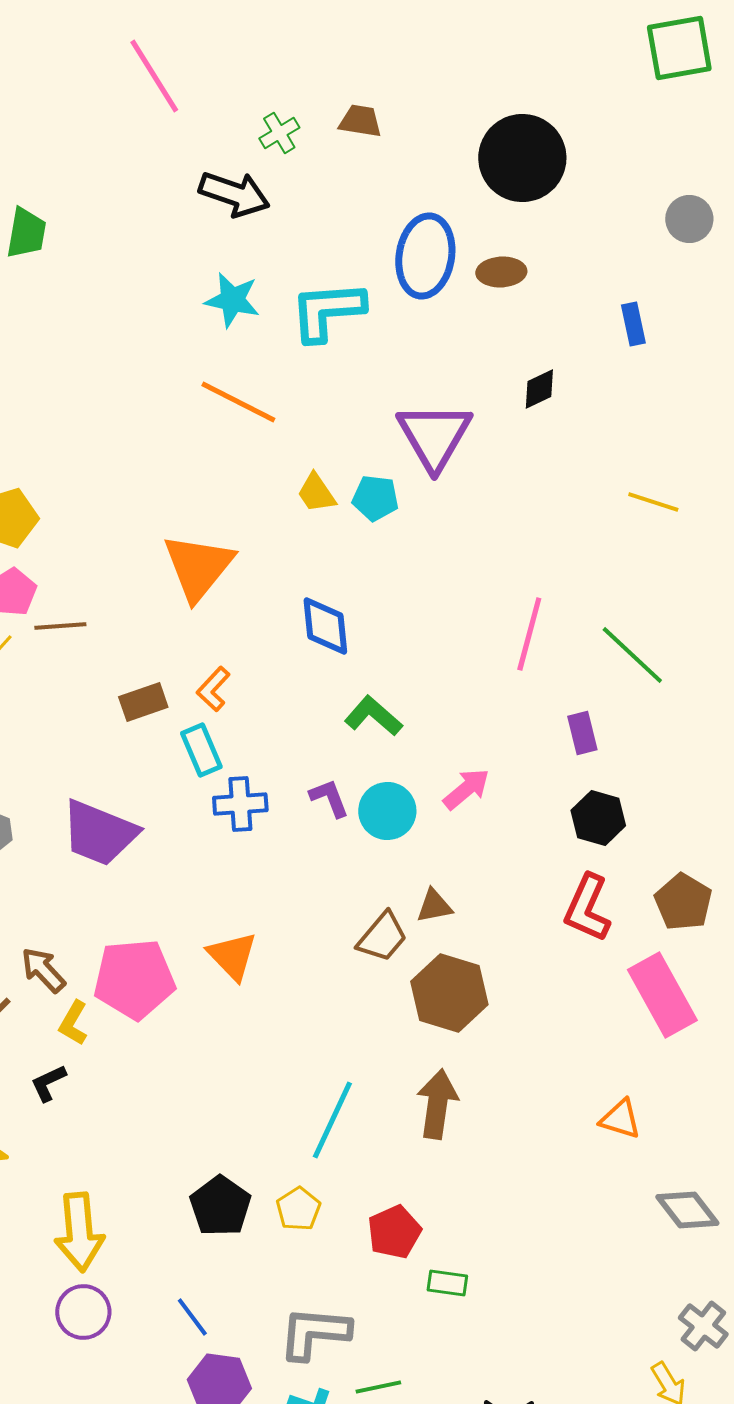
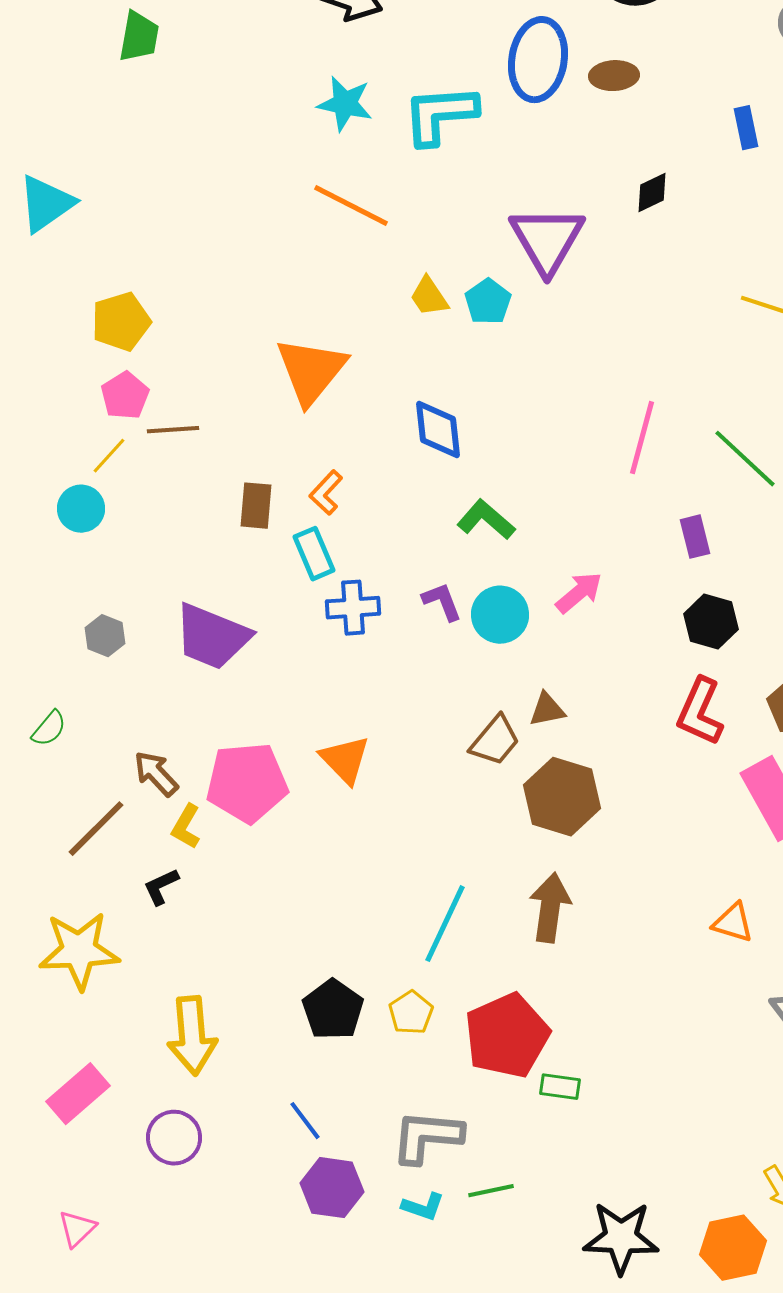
cyan pentagon: (375, 498) -> (488, 302), turned 30
brown rectangle: (143, 702) -> (256, 506), turned -66
red pentagon: (394, 1232) -> (507, 1036), size x1.6
purple circle: (83, 1312) -> (174, 1138), moved

